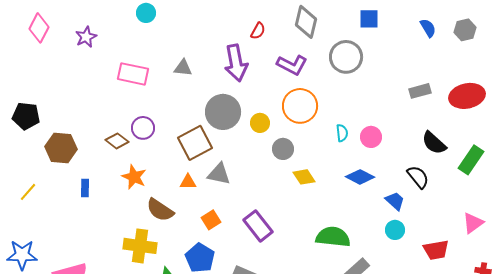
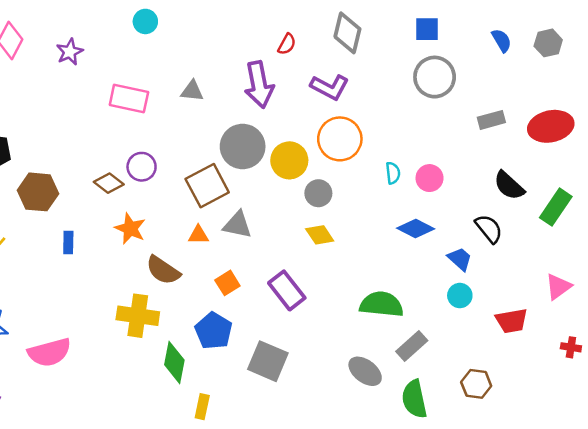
gray circle: (346, 57) -> (435, 77), moved
yellow circle: (260, 123) -> (289, 160), size x1.5
yellow diamond: (304, 177) -> (320, 235), moved

